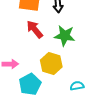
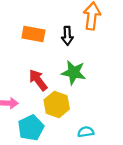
red arrow: (35, 29) -> (38, 80), moved

